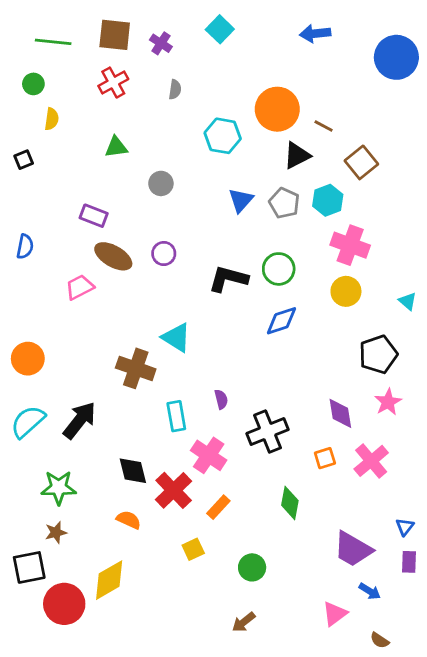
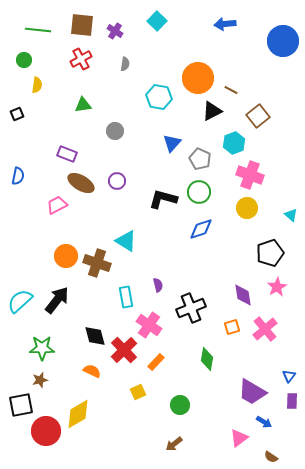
gray pentagon: (284, 203) -> (200, 159), moved
orange circle: (28, 359) -> (66, 256), moved

